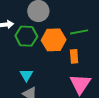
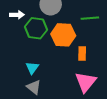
green line: (79, 32) -> (90, 18), moved

